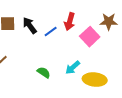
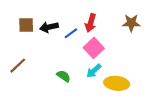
black arrow: (30, 26) -> (49, 27), turned -66
pink square: (90, 37) -> (94, 48), moved

